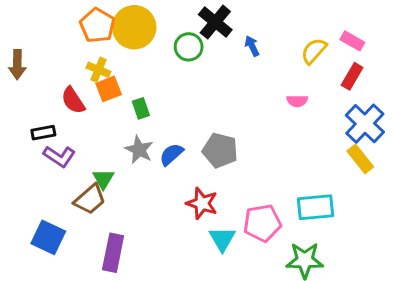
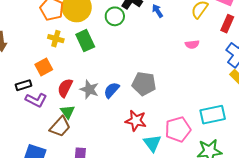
orange square: (109, 89) -> (44, 67), moved
red semicircle: (73, 100) -> (65, 88), moved, turned 66
green rectangle: (141, 108) -> (85, 41), moved, size x1.5

